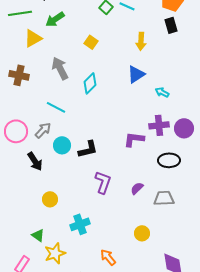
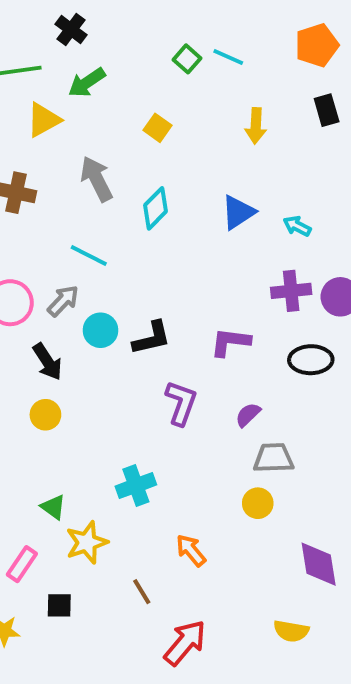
black rectangle: (171, 25) -> (327, 110), moved
blue triangle: (136, 74) -> (238, 212), moved
purple L-shape: (134, 139) -> (230, 342), moved
gray trapezoid: (164, 198) -> (273, 458), moved
yellow circle: (50, 199) -> (45, 415), moved

